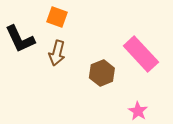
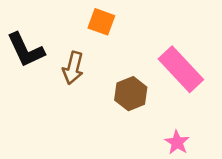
orange square: (57, 17) -> (101, 22), moved

